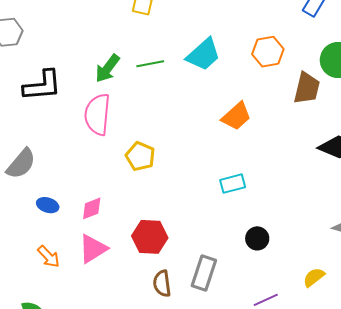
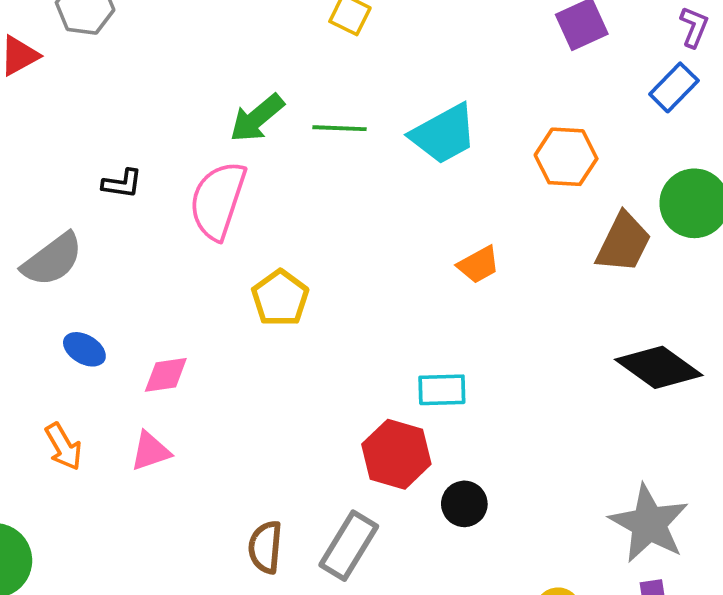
black L-shape: (42, 86) -> (122, 184), moved, size x0.5
orange trapezoid: (236, 116) -> (478, 265), size x0.7
red hexagon: (150, 237) -> (396, 454), moved
pink triangle: (93, 249) -> (150, 451), size x0.7

